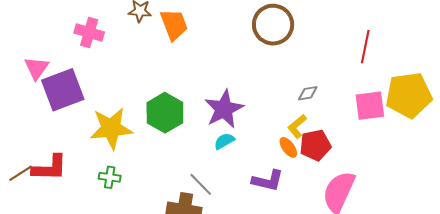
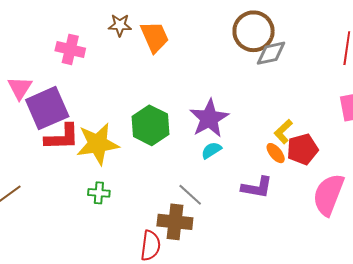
gray diamond: (308, 93) -> (271, 53), moved, size x1.5
red L-shape: (50, 168) -> (62, 137), moved

